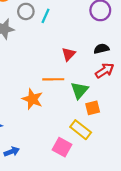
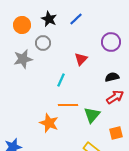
cyan line: (46, 16) -> (61, 80), moved
red triangle: (69, 54) -> (81, 59), moved
orange square: (93, 108) -> (116, 133), moved

